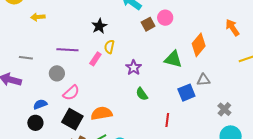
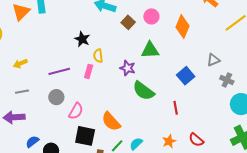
yellow arrow: (38, 17) -> (20, 64), moved
pink circle: (165, 18) -> (151, 16), moved
green triangle: (173, 59) -> (150, 50), moved
gray triangle: (204, 80) -> (213, 60), moved
green semicircle: (142, 94) -> (143, 91), size x1.6
blue semicircle: (40, 104) -> (32, 142), moved
orange semicircle: (102, 113) -> (111, 121), turned -105

